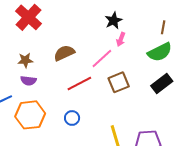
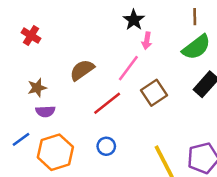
red cross: (28, 17) -> (31, 36), size x0.6

